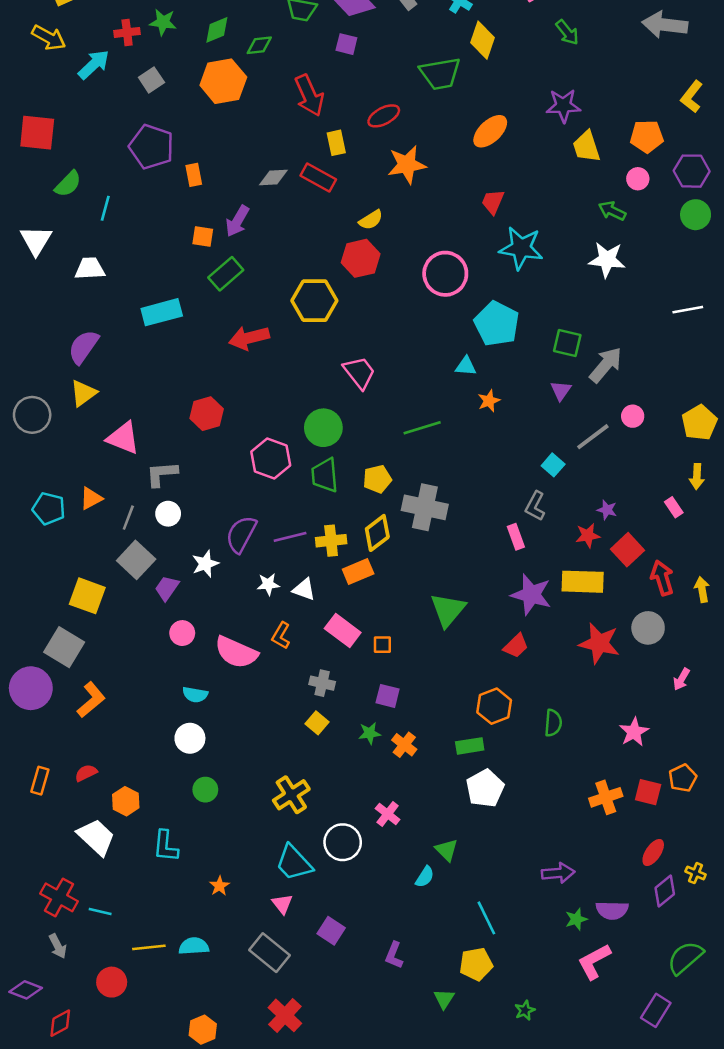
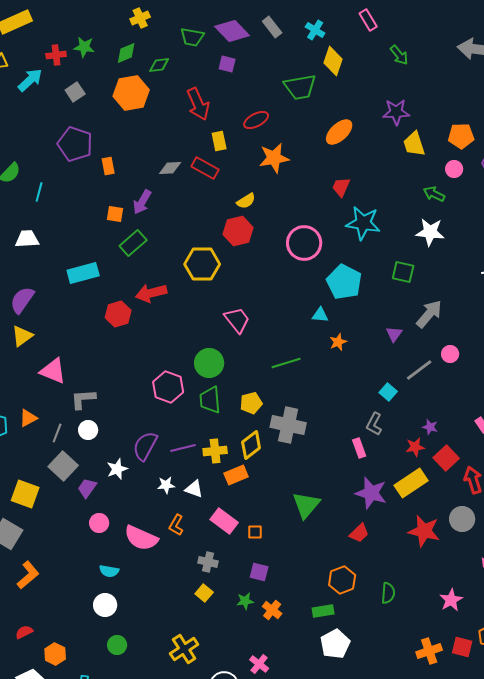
green square: (567, 343) -> (403, 272), moved
red hexagon: (207, 414) -> (118, 314), moved
yellow rectangle: (583, 582) -> (411, 483), turned -36

